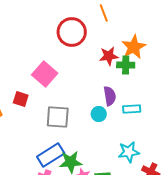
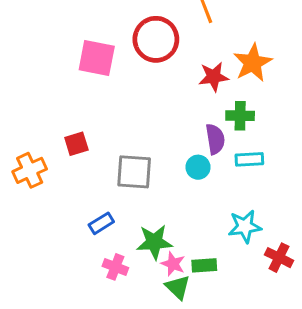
green cross: (126, 65) -> (240, 116), moved
pink square: (45, 74) -> (97, 58), moved, turned -30
red square: (21, 99) -> (76, 144), turned -35
blue rectangle: (51, 155) -> (101, 223), moved, size x0.6

